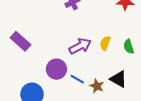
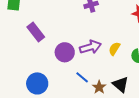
purple circle: (56, 69) -> (65, 52), moved

